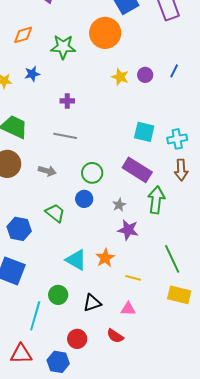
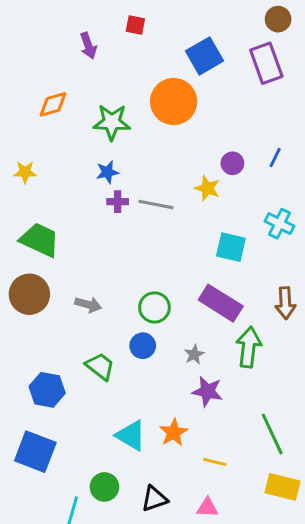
blue star: (32, 74) -> (107, 172), moved
yellow star: (120, 77) -> (207, 188), moved
gray line: (65, 136) -> (156, 204), moved
cyan cross: (177, 139) -> (280, 224), moved, turned 36

